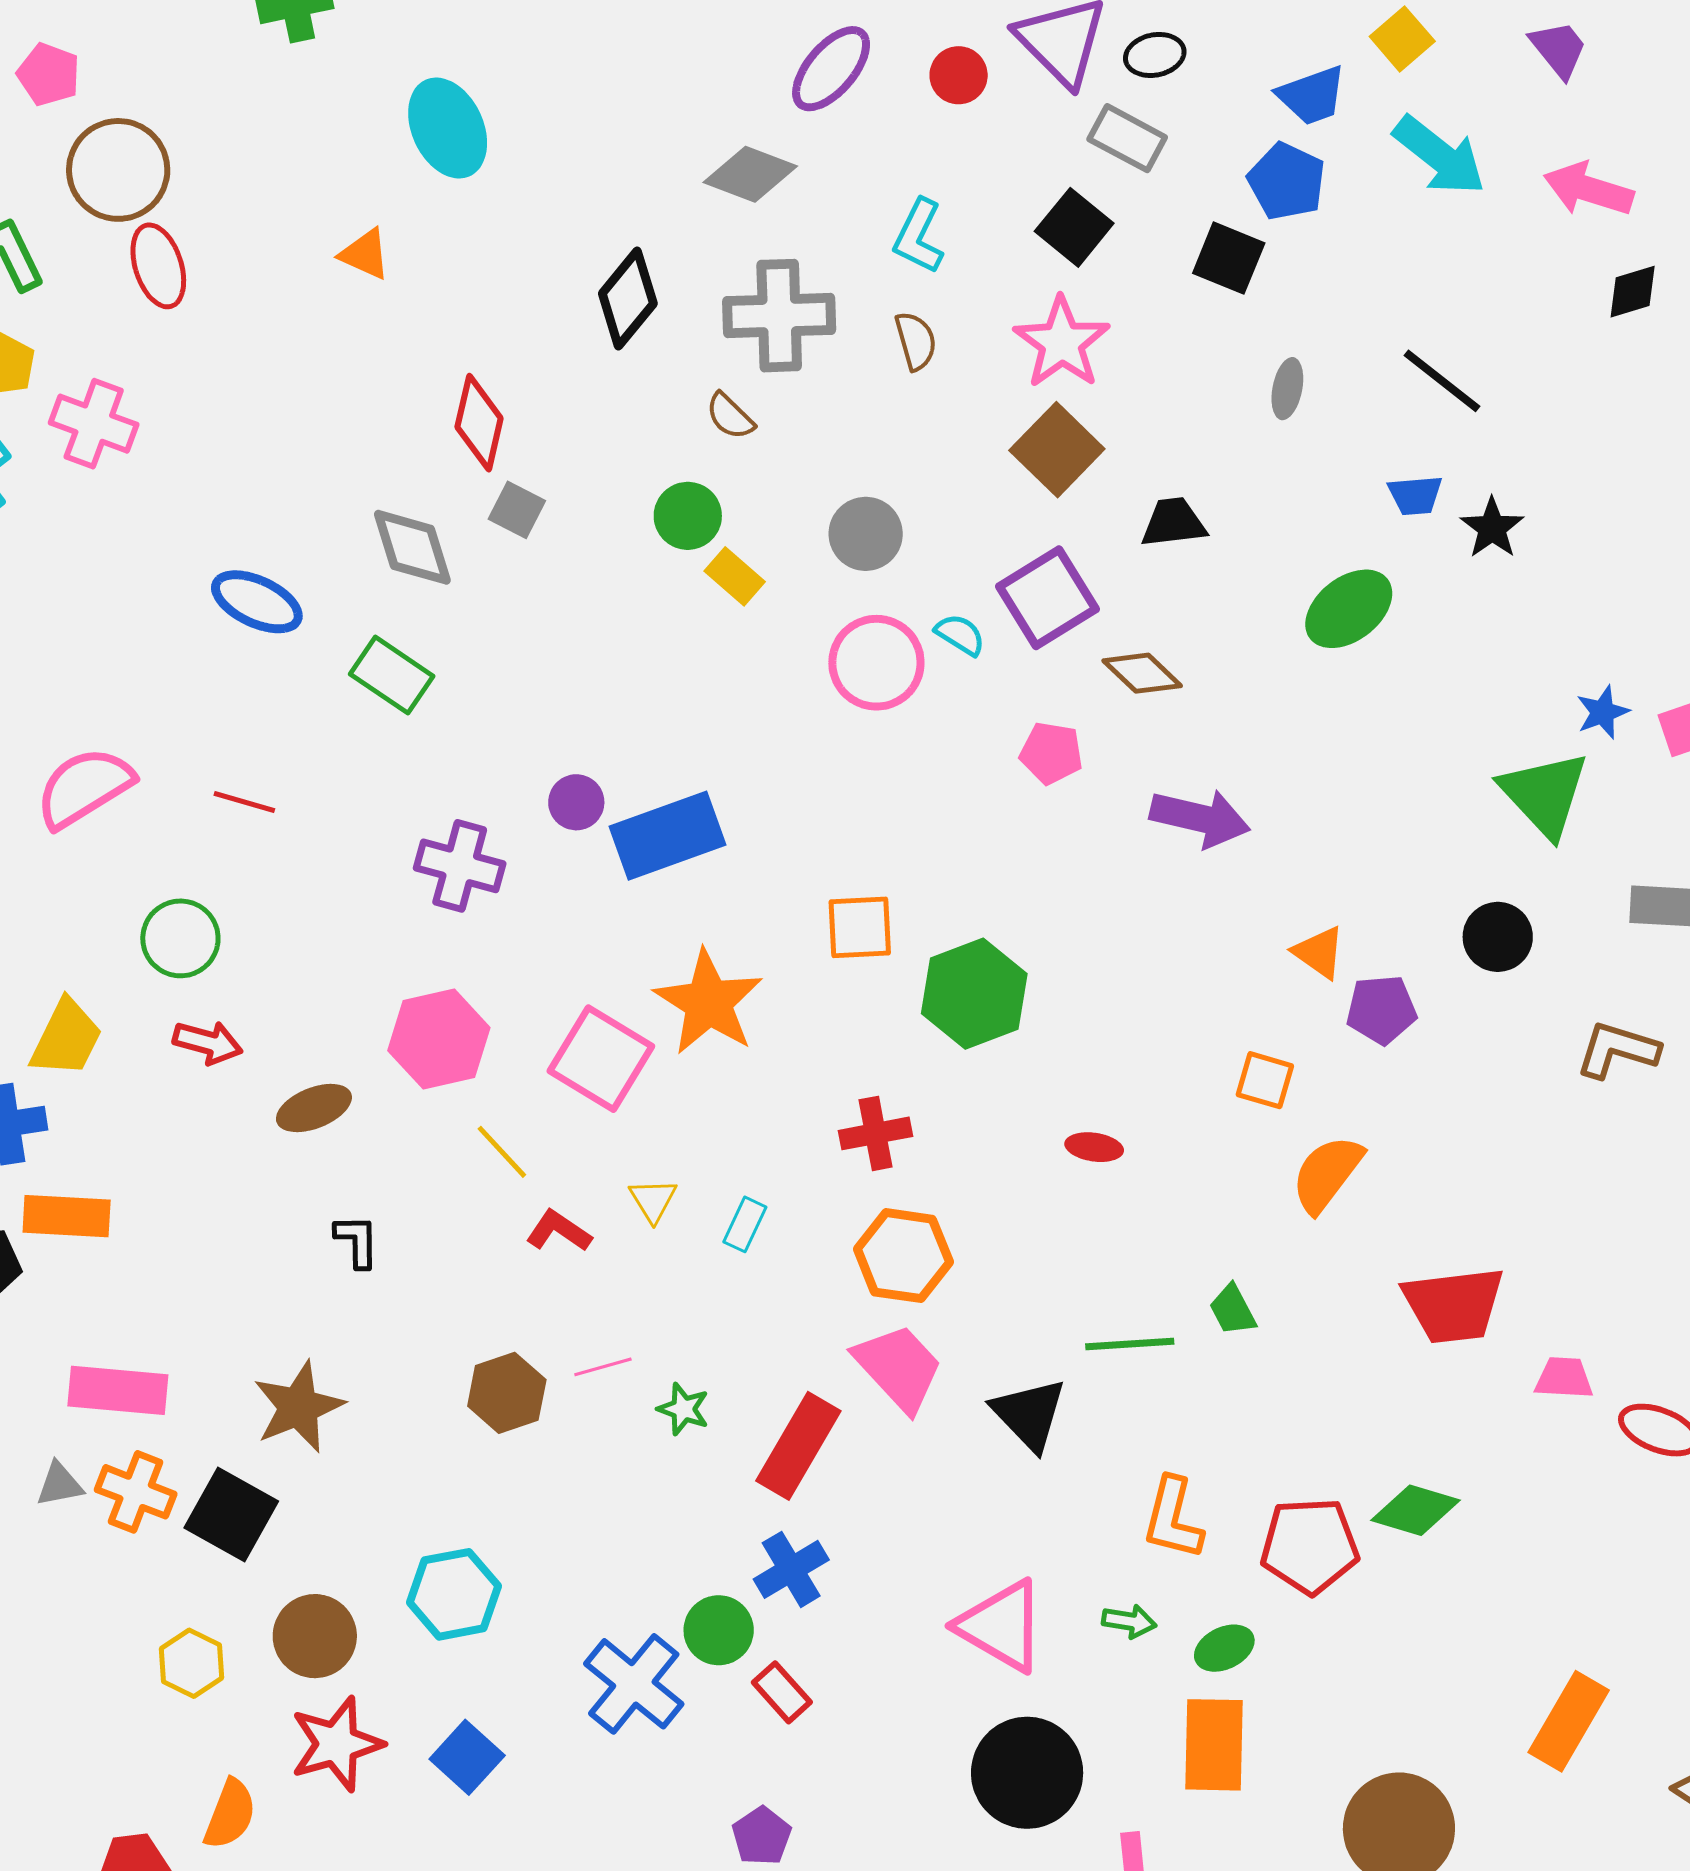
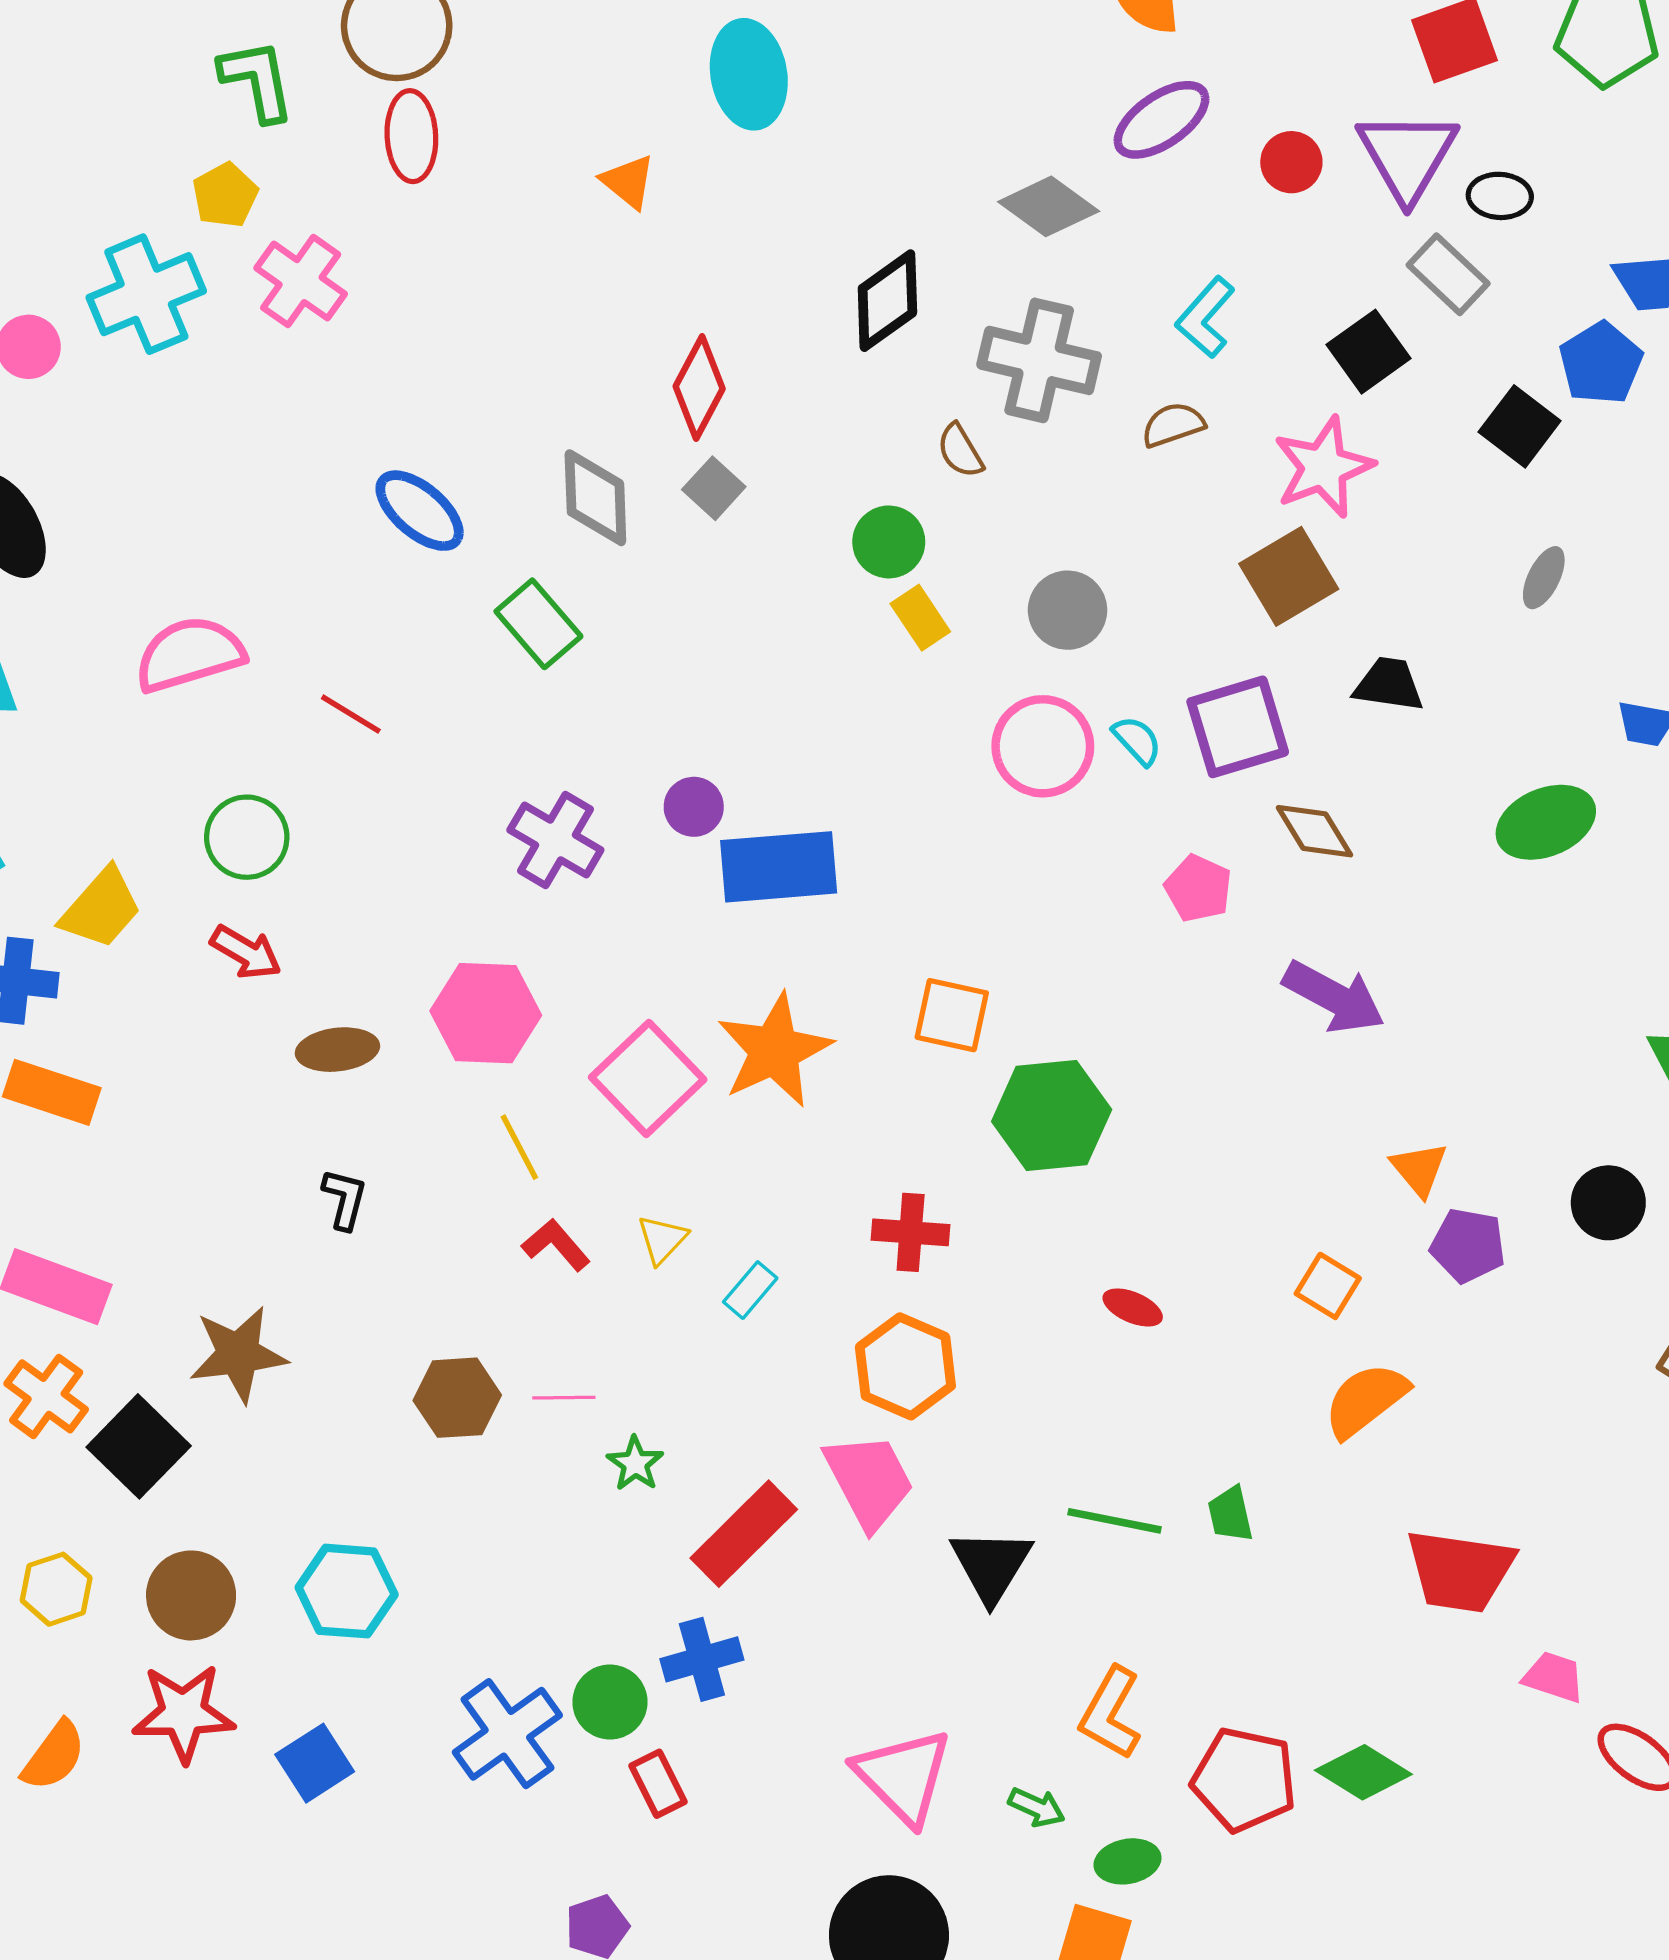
brown semicircle: (916, 341) -> (1173, 425), turned -108

